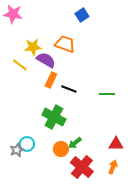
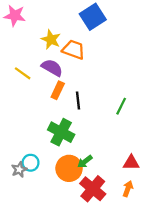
blue square: (82, 15) -> (93, 17), size x1.6
yellow star: (33, 47) -> (51, 39), moved, turned 30
black line: (69, 89) -> (78, 100), turned 63
green line: (107, 94) -> (121, 106), turned -63
orange circle: (61, 149) -> (69, 168), size x1.5

